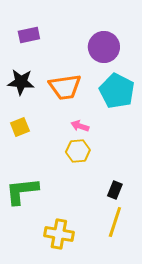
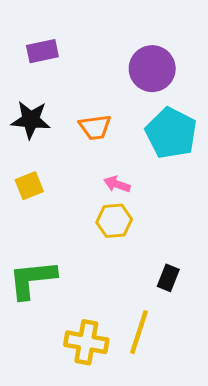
orange trapezoid: (65, 87) -> (95, 127), size x0.7
yellow line: (115, 222) -> (139, 332), moved

